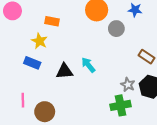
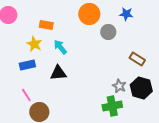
blue rectangle: (32, 63) -> (27, 65), turned -35
cyan arrow: (88, 65) -> (60, 47), moved
pink line: (23, 100) -> (26, 95), moved, turned -32

